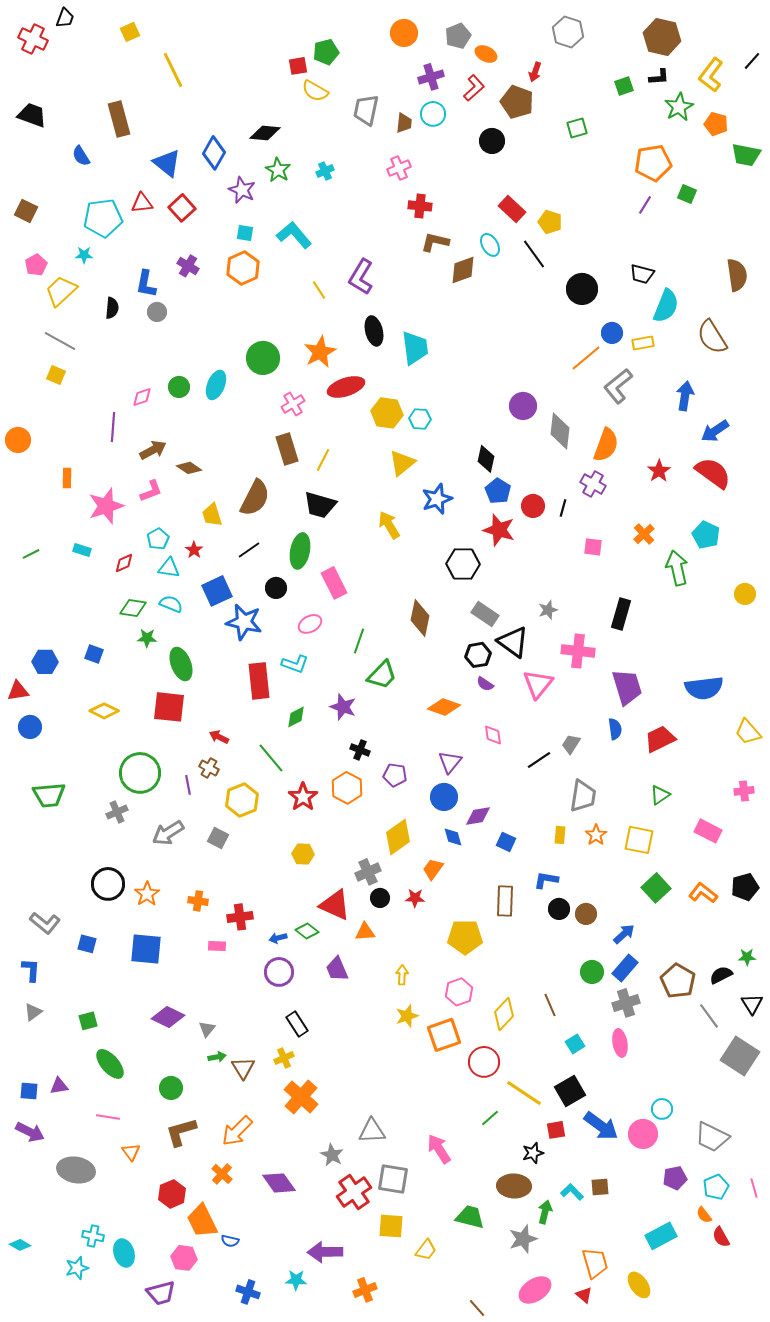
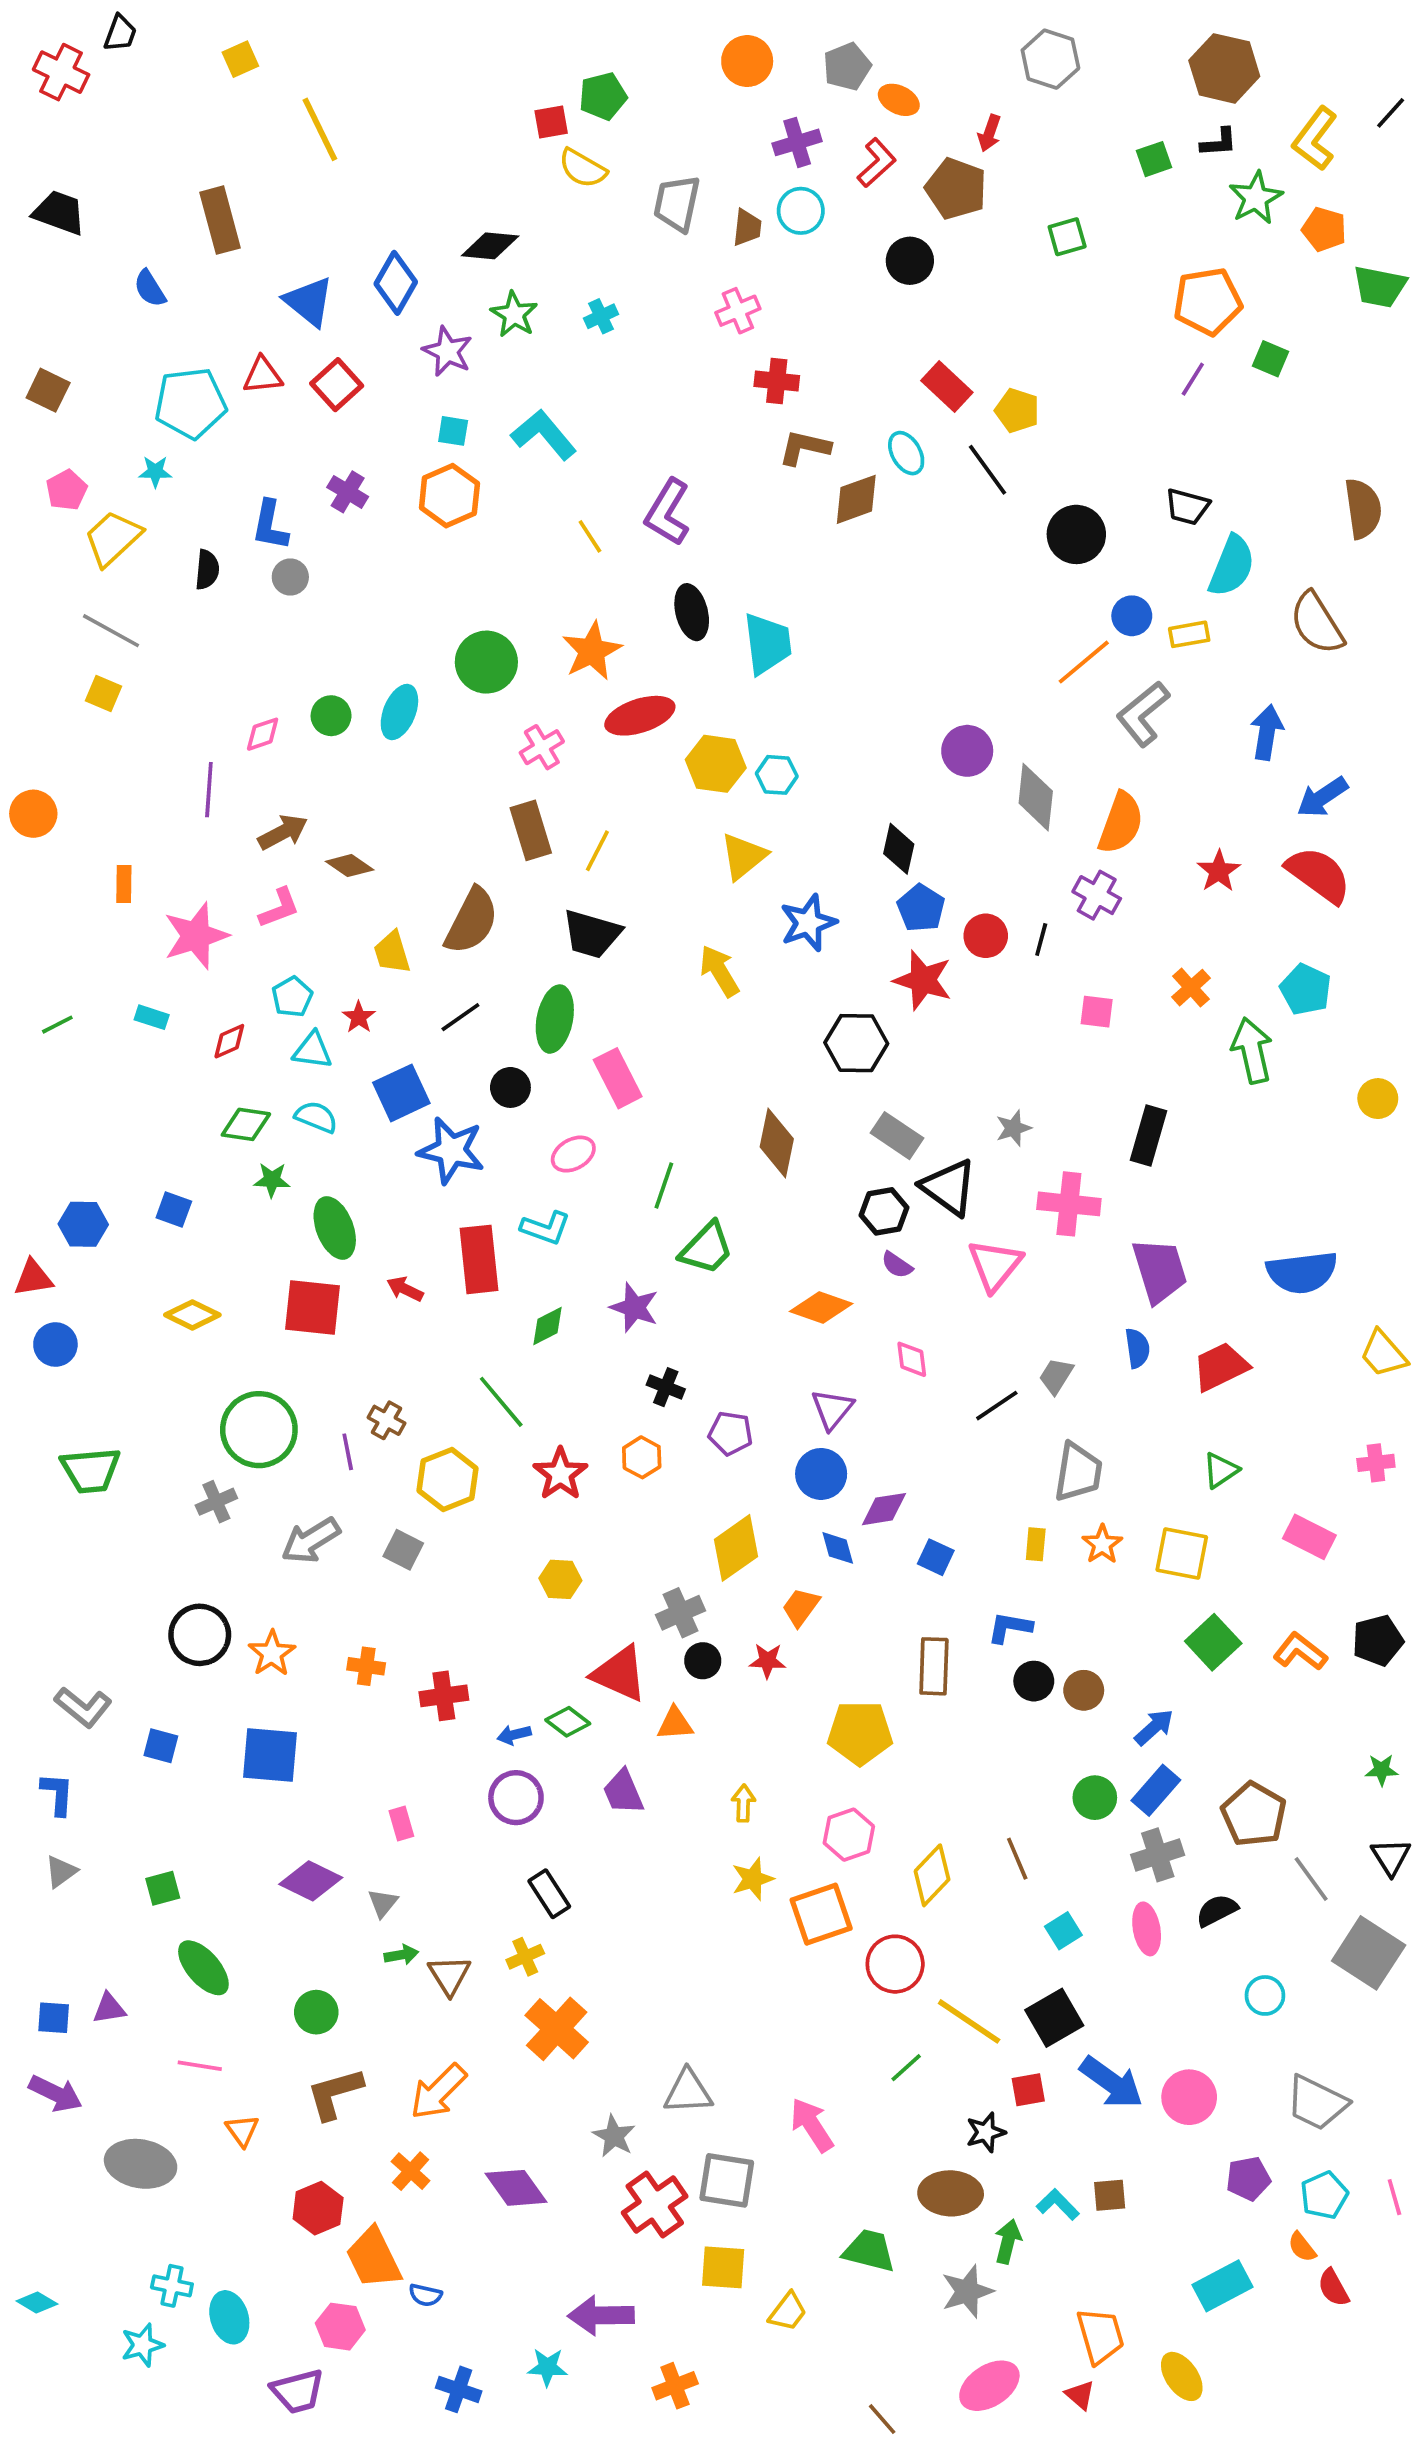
red arrow: (219, 737) -> (405, 1289), moved
orange hexagon: (347, 788) -> (642, 1457), size x0.7
pink rectangle: (217, 946) -> (401, 1823), moved, turned 72
black semicircle: (721, 975) -> (1217, 1910), moved
cyan circle: (662, 1109) -> (1265, 1995), moved

